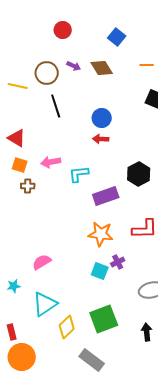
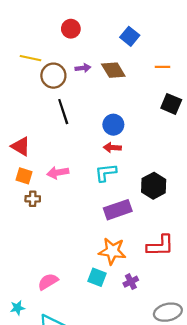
purple arrow: (74, 66) -> (83, 68), turned -32
yellow line: (18, 86) -> (31, 58), moved
cyan L-shape: (79, 174) -> (106, 173), moved
cyan square: (100, 271) -> (97, 277), moved

